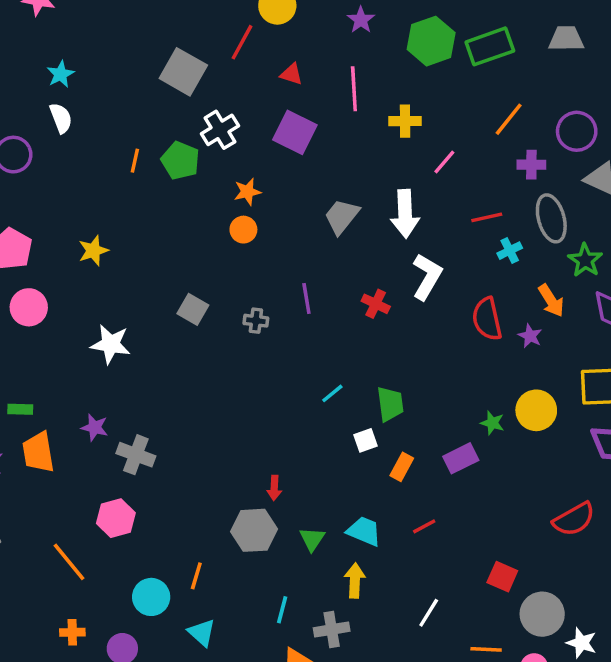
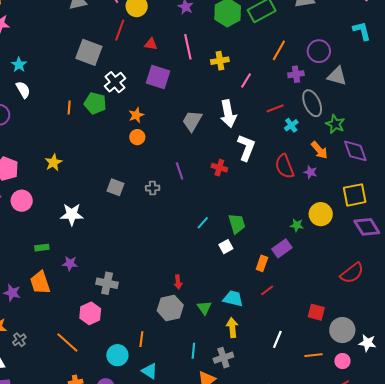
green rectangle: (20, 409) -> (42, 248), moved
gray cross: (136, 455) -> (107, 283), moved
orange rectangle: (402, 467) -> (262, 263), moved

